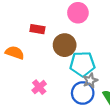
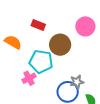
pink circle: (78, 13) -> (85, 26), moved
cyan pentagon: (82, 64) -> (41, 62), moved

